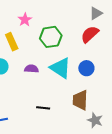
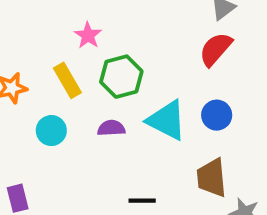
green hexagon: (51, 37) -> (121, 77), moved

